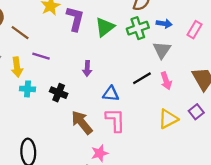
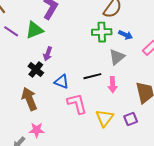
green triangle: (105, 27) -> (34, 30), moved
black cross: (59, 93) -> (36, 69), moved
yellow triangle: (168, 119) -> (105, 118), turned -42
pink L-shape: (115, 120) -> (77, 104), moved, turned -30

